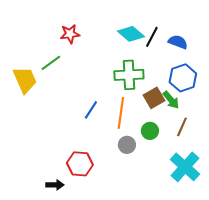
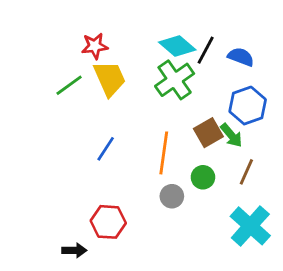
green cross: (129, 75) -> (175, 80), moved, turned -32
yellow trapezoid: (25, 80) -> (110, 78), moved
blue line: (91, 110) -> (106, 149), moved

